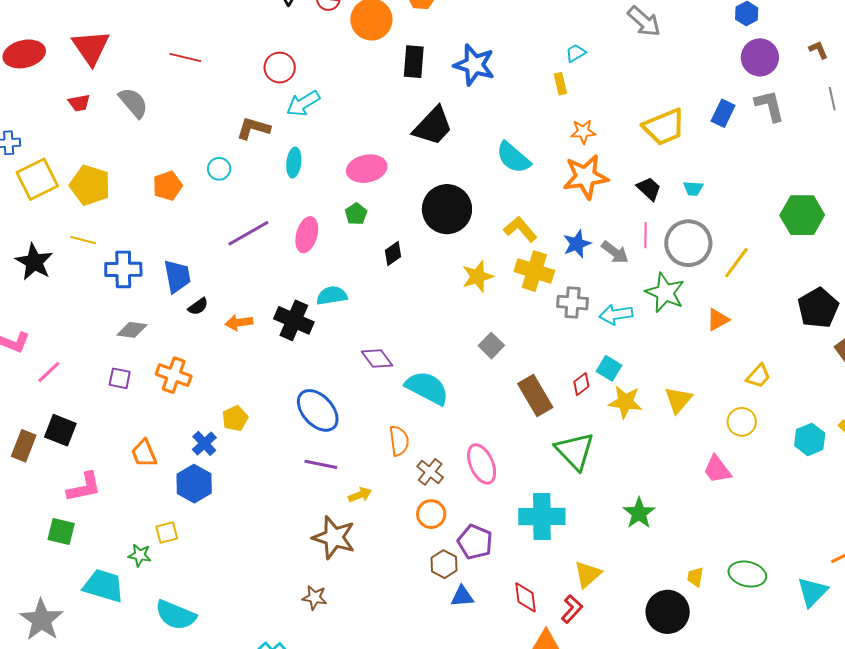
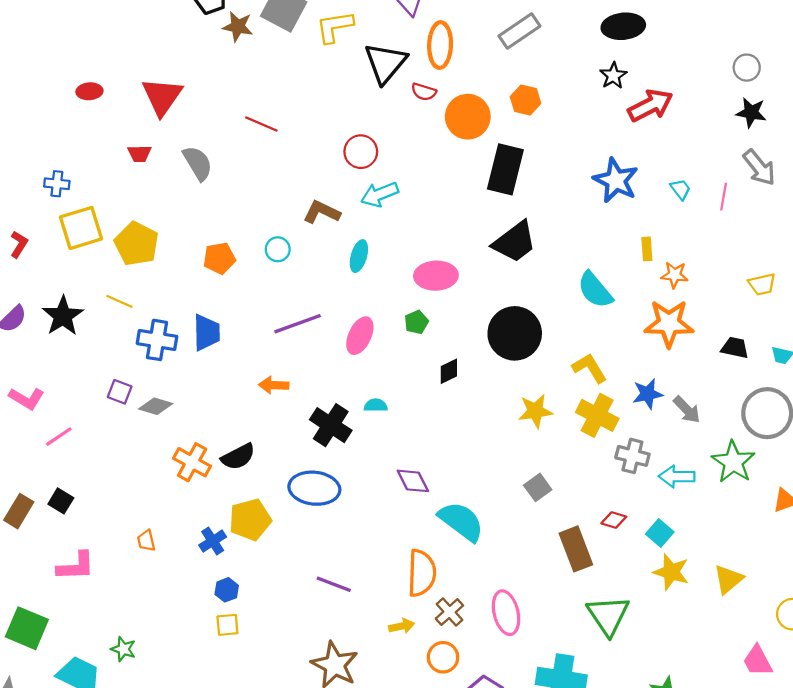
cyan trapezoid: (576, 53) -> (680, 189), turned 75
red ellipse: (24, 54) -> (89, 91), size x0.6
black rectangle: (414, 62) -> (505, 169), size x1.4
blue star: (474, 65) -> (616, 180), moved
yellow rectangle: (560, 84) -> (647, 249), moved
yellow trapezoid: (664, 127) -> (762, 284), size x0.6
black trapezoid: (649, 189) -> (735, 348), turned -40
pink line: (645, 235) -> (724, 197), moved
blue trapezoid: (177, 276) -> (207, 333), moved
cyan semicircle: (332, 296) -> (376, 405), size x0.7
black semicircle: (198, 306) -> (238, 457), moved, size x1.5
orange arrow: (239, 323) -> (274, 385), moved
purple square: (120, 378) -> (120, 392), moved
red diamond: (581, 384) -> (614, 520), moved, turned 45
blue ellipse: (318, 410) -> (314, 488), moved, turned -51
yellow pentagon: (235, 418) -> (250, 520), size x1.5
black square: (60, 430) -> (61, 501), size x0.7
orange semicircle: (399, 441) -> (422, 573), size x1.4
orange trapezoid: (144, 453) -> (146, 541), size x0.7
blue hexagon: (194, 484) -> (227, 590), moved, size x0.6
yellow arrow: (360, 495) -> (402, 626), moved
green square: (61, 532) -> (27, 628), moved, size x1.4
yellow square: (167, 532) -> (227, 625), moved

